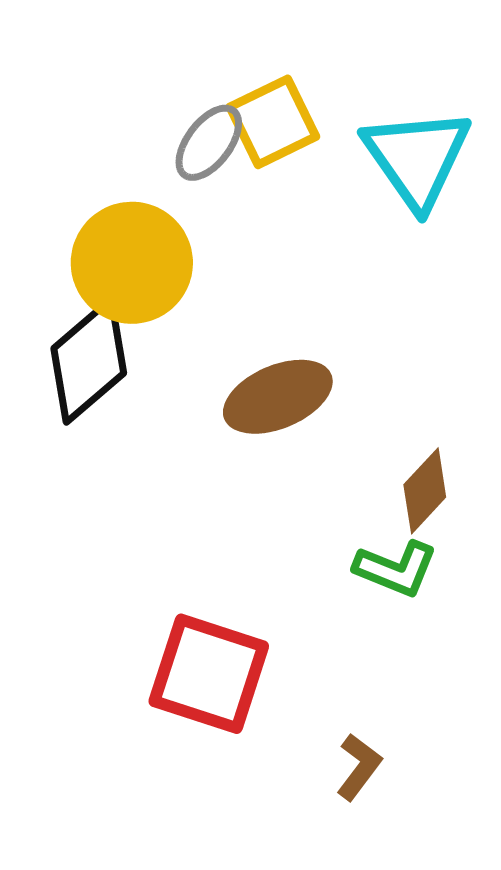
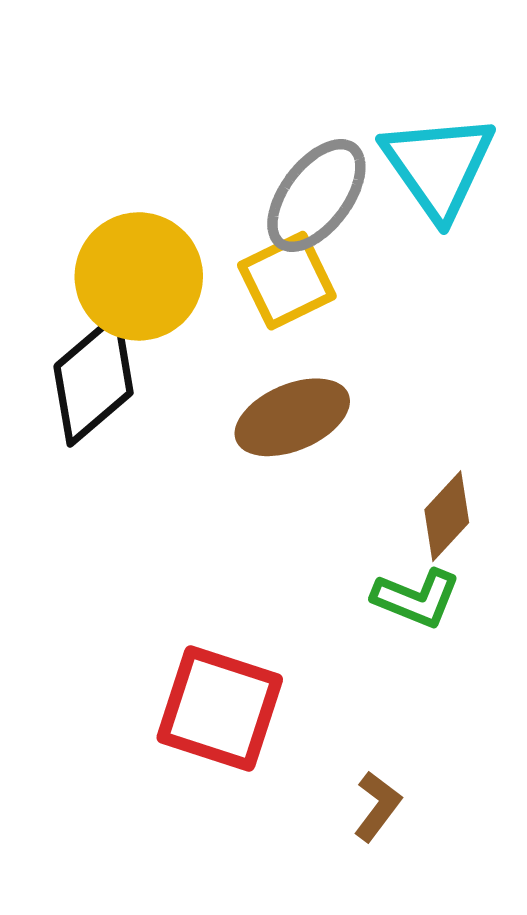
yellow square: (273, 122) -> (287, 281), moved
gray ellipse: (209, 143) -> (316, 196), moved, size x1.4

